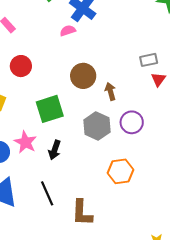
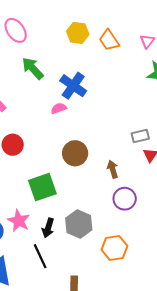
brown arrow: (110, 91) -> (113, 169), moved
gray hexagon: (97, 126) -> (79, 224), moved
black line: (47, 193) -> (40, 256), moved

